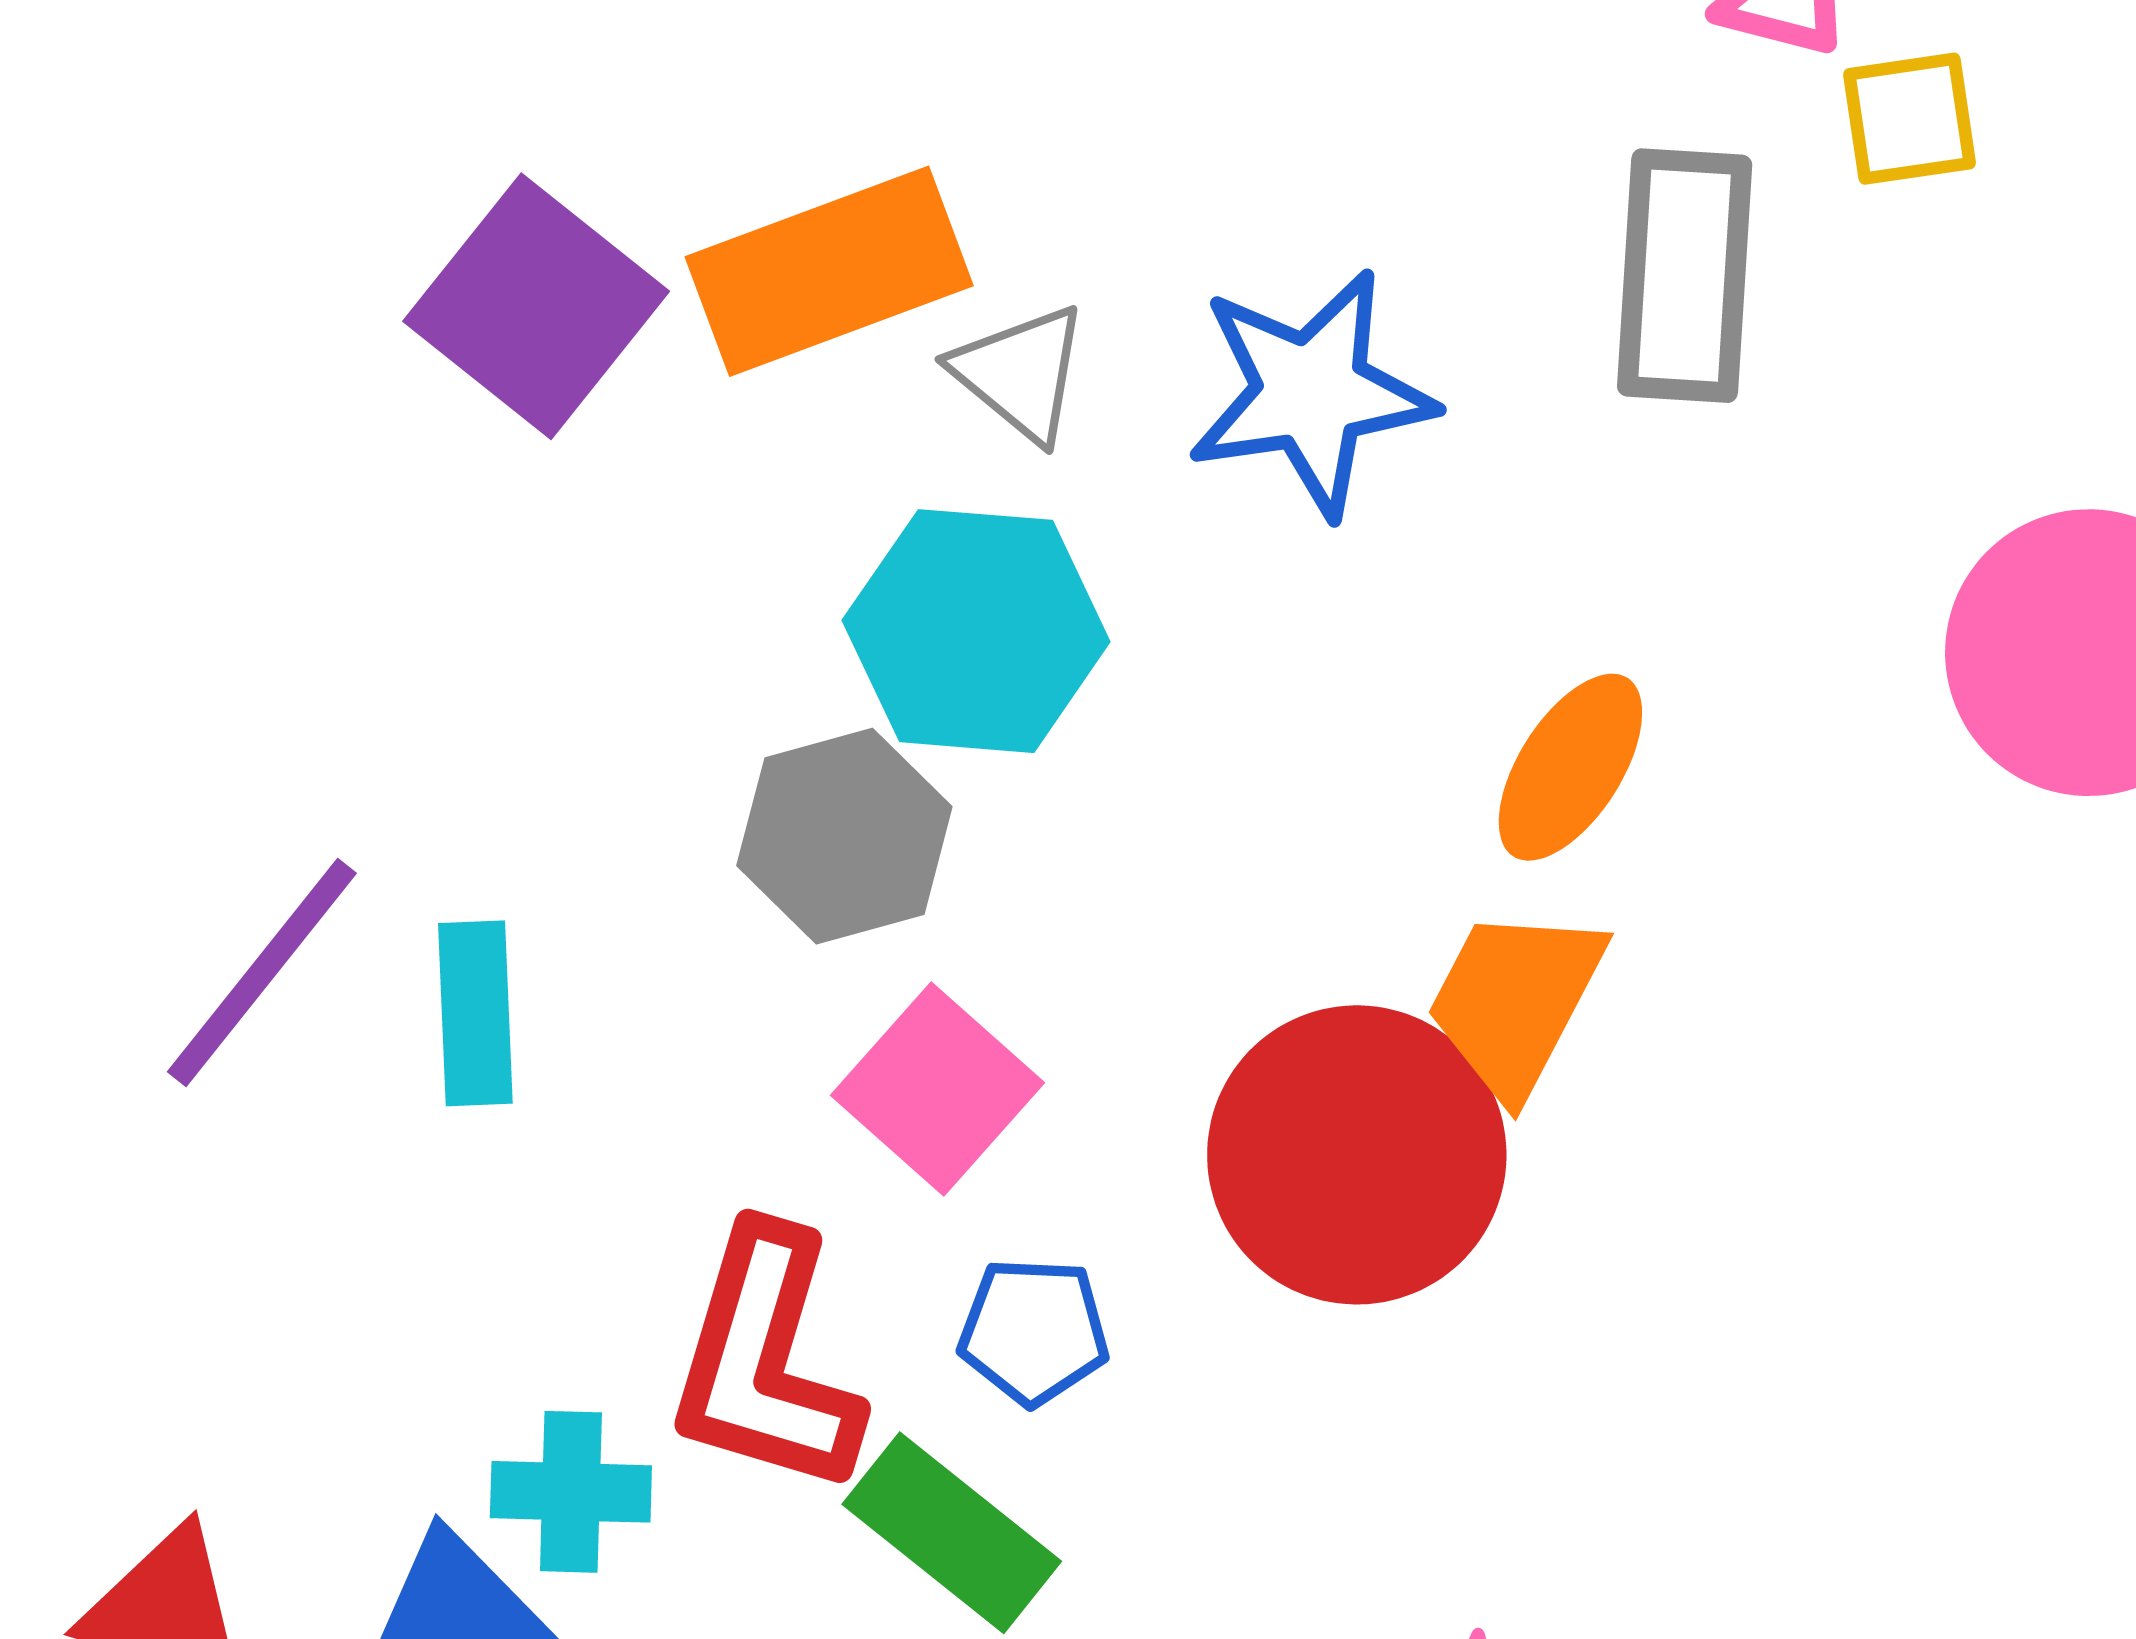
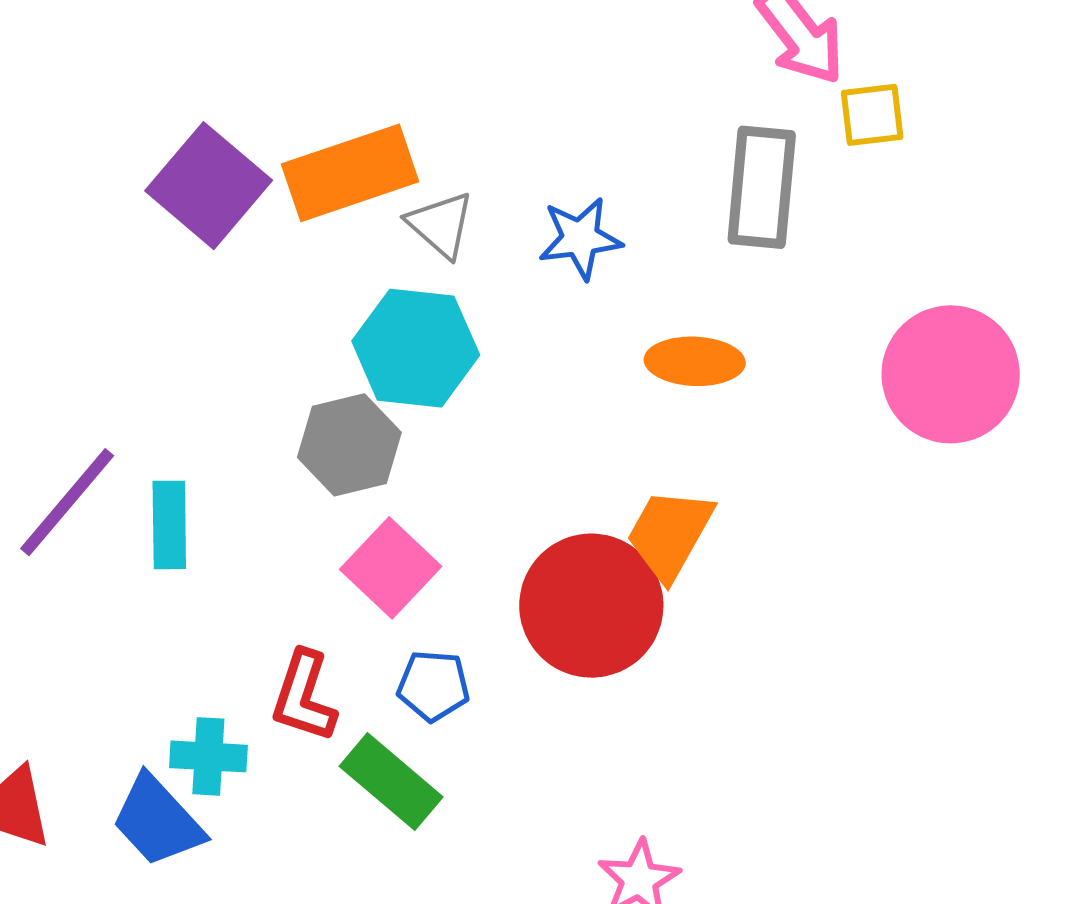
blue star: (1311, 393) -> (580, 238), size x0.7
orange ellipse: (1570, 767) -> (695, 361), moved, turned 58
red L-shape: (765, 1361) -> (304, 696), size x0.7

